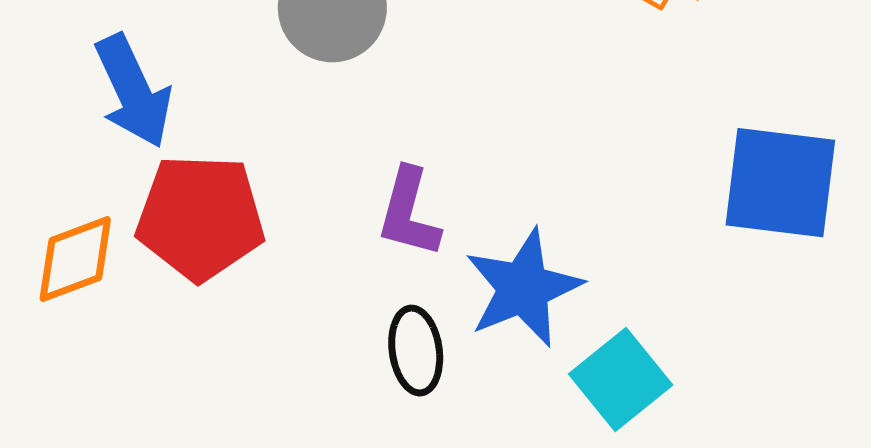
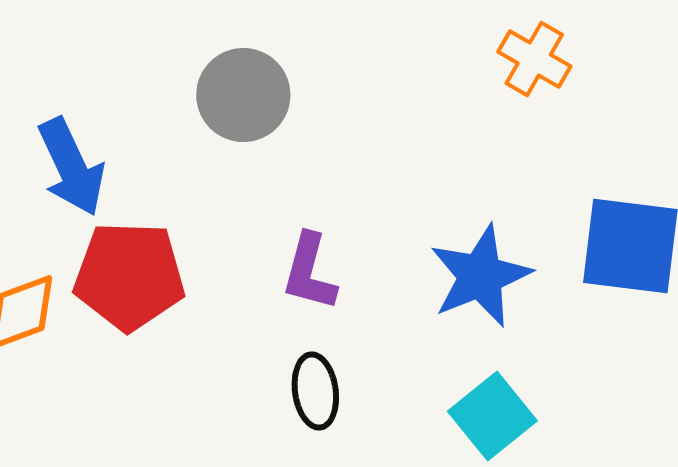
blue star: (523, 288) -> (480, 276), moved

